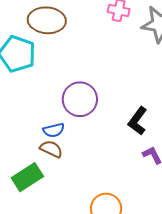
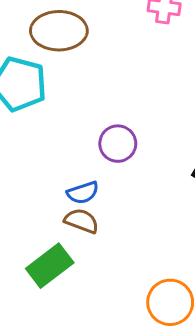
purple circle: (80, 99) -> (118, 144), size x0.7

